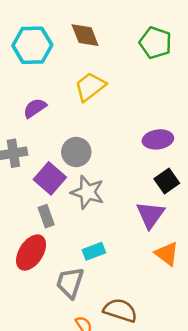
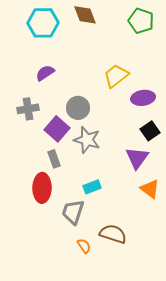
yellow trapezoid: (90, 87) -> (116, 76), moved
red ellipse: (31, 253) -> (42, 188), turned -32

